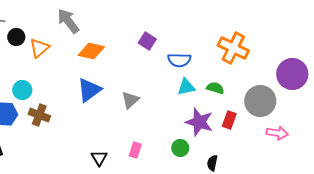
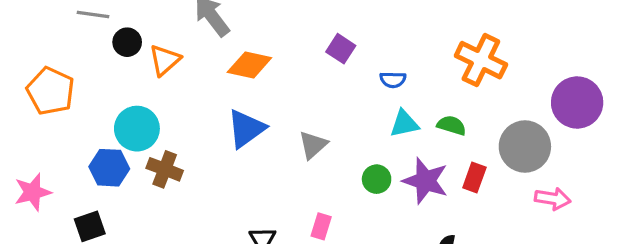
blue semicircle: (179, 60) -> (393, 80), size x0.7
cyan circle: (22, 90) -> (137, 129), size x1.4
green circle: (180, 148) -> (377, 179), moved

